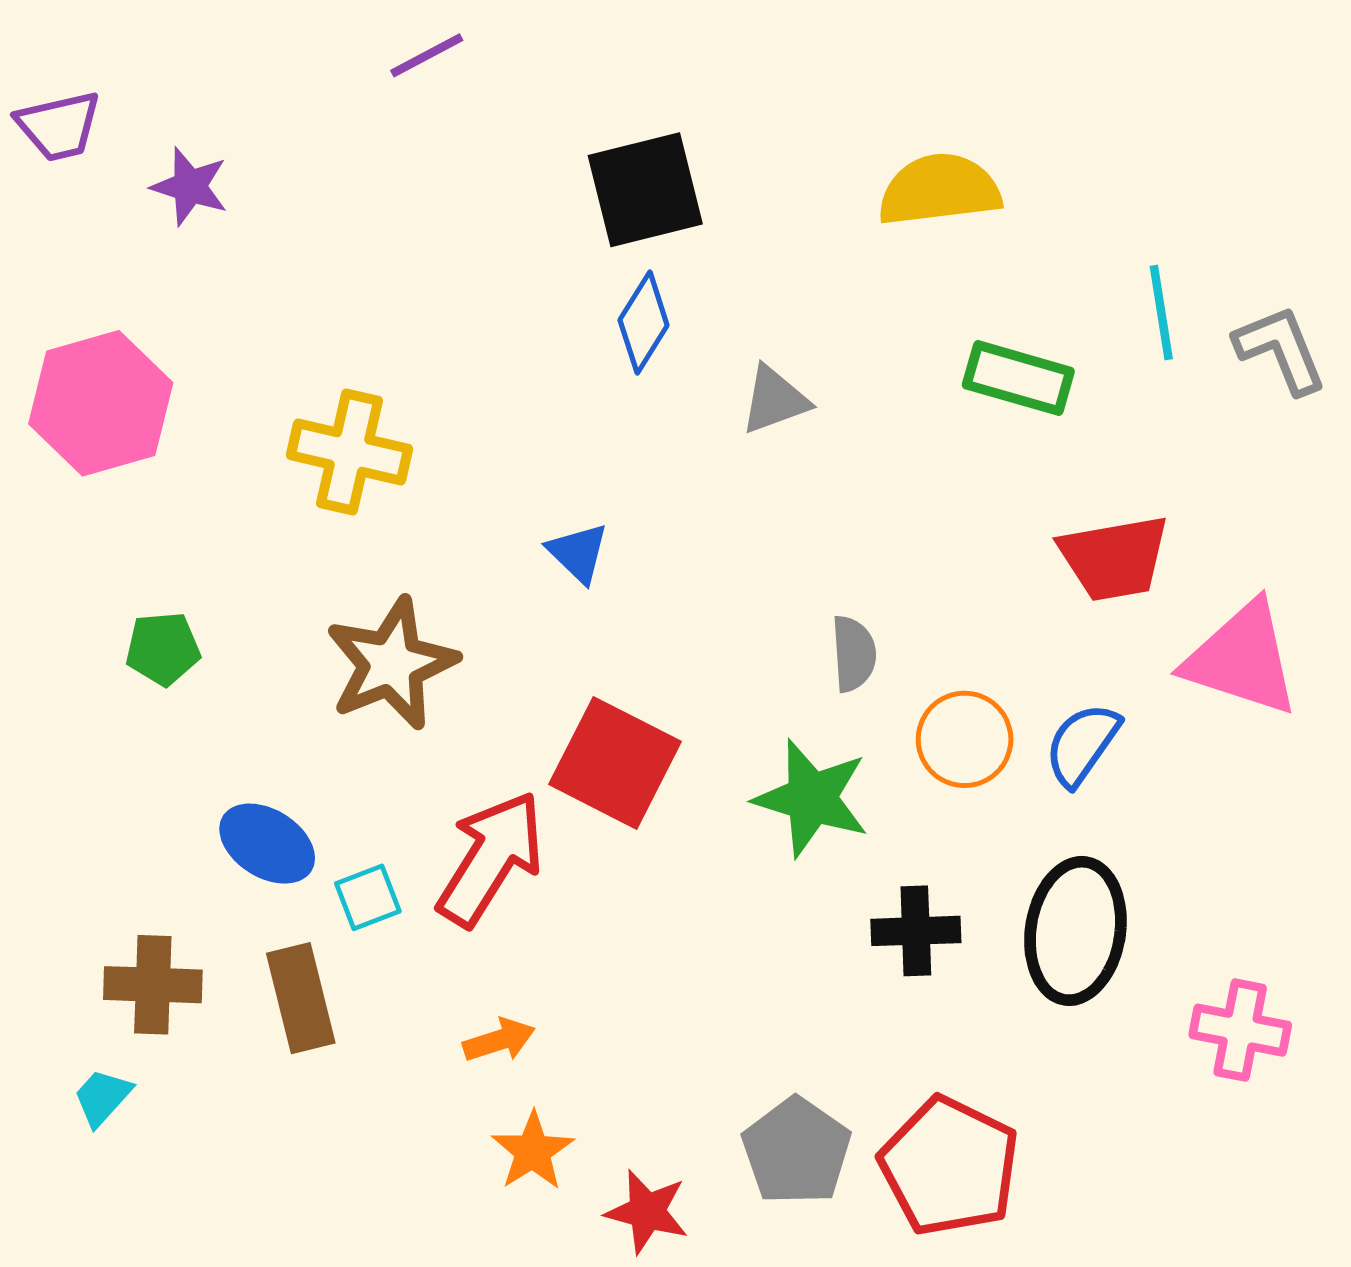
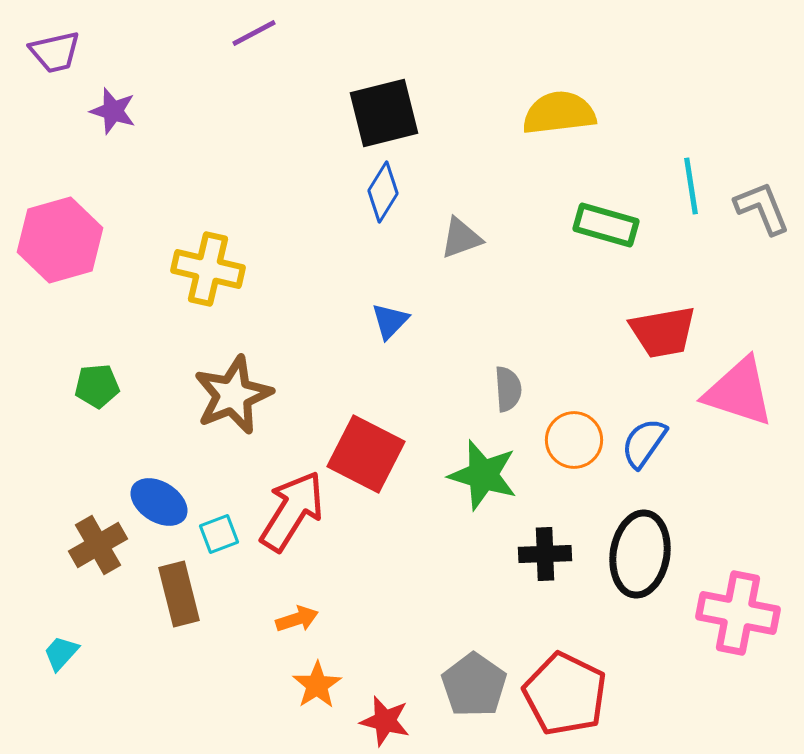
purple trapezoid: (59, 126) -> (55, 52), moved
blue triangle: (578, 553) -> (390, 321), moved, turned 30
brown cross: (153, 985) -> (98, 545), moved, turned -32
pink cross: (1240, 1030) -> (738, 613), size x1.4

